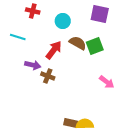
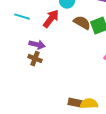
red arrow: (54, 50) -> (51, 19), moved
brown cross: (48, 76) -> (35, 59), moved

